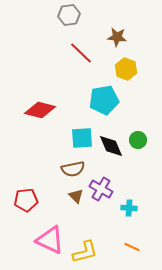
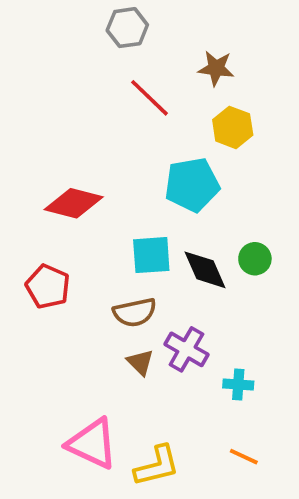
red pentagon: (26, 200) -> (48, 286), moved, turned 30

